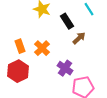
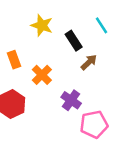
orange rectangle: (20, 46) -> (14, 60), moved

